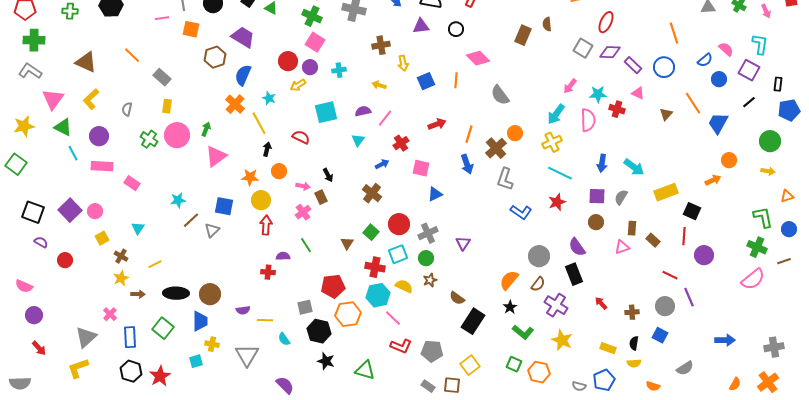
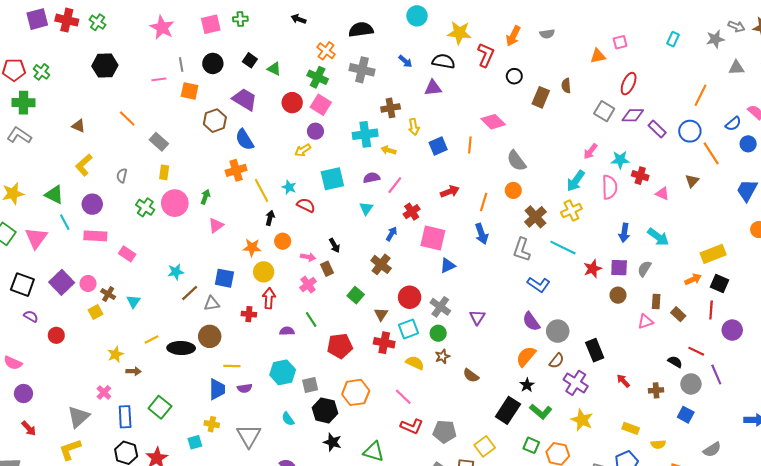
green cross: (70, 11) -> (41, 72), moved, turned 35
black circle: (456, 29) -> (514, 76), moved
orange line: (674, 33) -> (700, 95), turned 45
red circle: (288, 61) -> (292, 103), moved
brown triangle: (86, 62) -> (78, 126), size x0.6
cyan cross: (339, 70) -> (365, 134), moved, size x1.6
blue semicircle: (243, 75) -> (245, 140), turned -55
pink triangle: (638, 93) -> (662, 194), moved
cyan star: (269, 98) -> (289, 187), moved
pink triangle: (53, 99) -> (36, 238), moved
orange line: (693, 103) -> (711, 153), moved
orange cross: (235, 104) -> (236, 170), turned 30
orange circle: (515, 133) -> (513, 190), moved
brown cross: (496, 148) -> (535, 217), moved
pink triangle: (216, 156) -> (216, 225), size x0.7
blue arrow: (382, 164) -> (392, 234), turned -32
pink square: (421, 168) -> (433, 238), size x1.4
cyan line: (560, 173) -> (563, 248), moved
orange arrow: (713, 180) -> (693, 279), moved
yellow rectangle: (666, 192) -> (713, 254), moved
red star: (557, 202) -> (593, 269), moved
gray triangle: (212, 230) -> (212, 304), turned 35
green square: (371, 232) -> (356, 295), moved
gray cross: (428, 233) -> (440, 307), turned -30
brown triangle: (347, 243) -> (381, 314), moved
purple semicircle: (577, 247) -> (531, 322), moved
brown cross: (121, 256) -> (108, 294), moved
red cross: (268, 272) -> (249, 314), moved
red pentagon: (333, 286) -> (340, 346), moved
black ellipse: (176, 293) -> (181, 348), moved
brown circle: (210, 294) -> (210, 336), moved
cyan hexagon: (378, 295) -> (283, 372), moved
yellow line: (265, 320) -> (232, 366), moved
blue trapezoid: (200, 321) -> (217, 389), moved
black rectangle: (473, 321) -> (508, 410), moved
black semicircle: (634, 343) -> (675, 362), moved, turned 112

